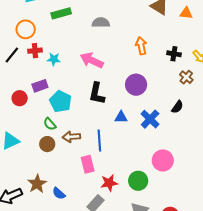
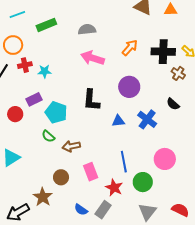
orange arrow: (141, 46) -> (130, 48), turned 60
black cross: (174, 54) -> (163, 52), size x1.6
pink arrow: (92, 60) -> (93, 58), moved
black semicircle: (177, 107) -> (173, 104), turned 104
blue line: (99, 141) -> (124, 162), moved
brown circle: (47, 144) -> (61, 177), moved
red star: (109, 183) -> (114, 188), turned -30
blue semicircle: (59, 193) -> (81, 210), moved

